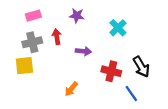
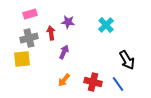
purple star: (77, 16) -> (68, 22), moved
purple arrow: (83, 51) -> (64, 52), moved, turned -72
red cross: (111, 71) -> (93, 82), moved

